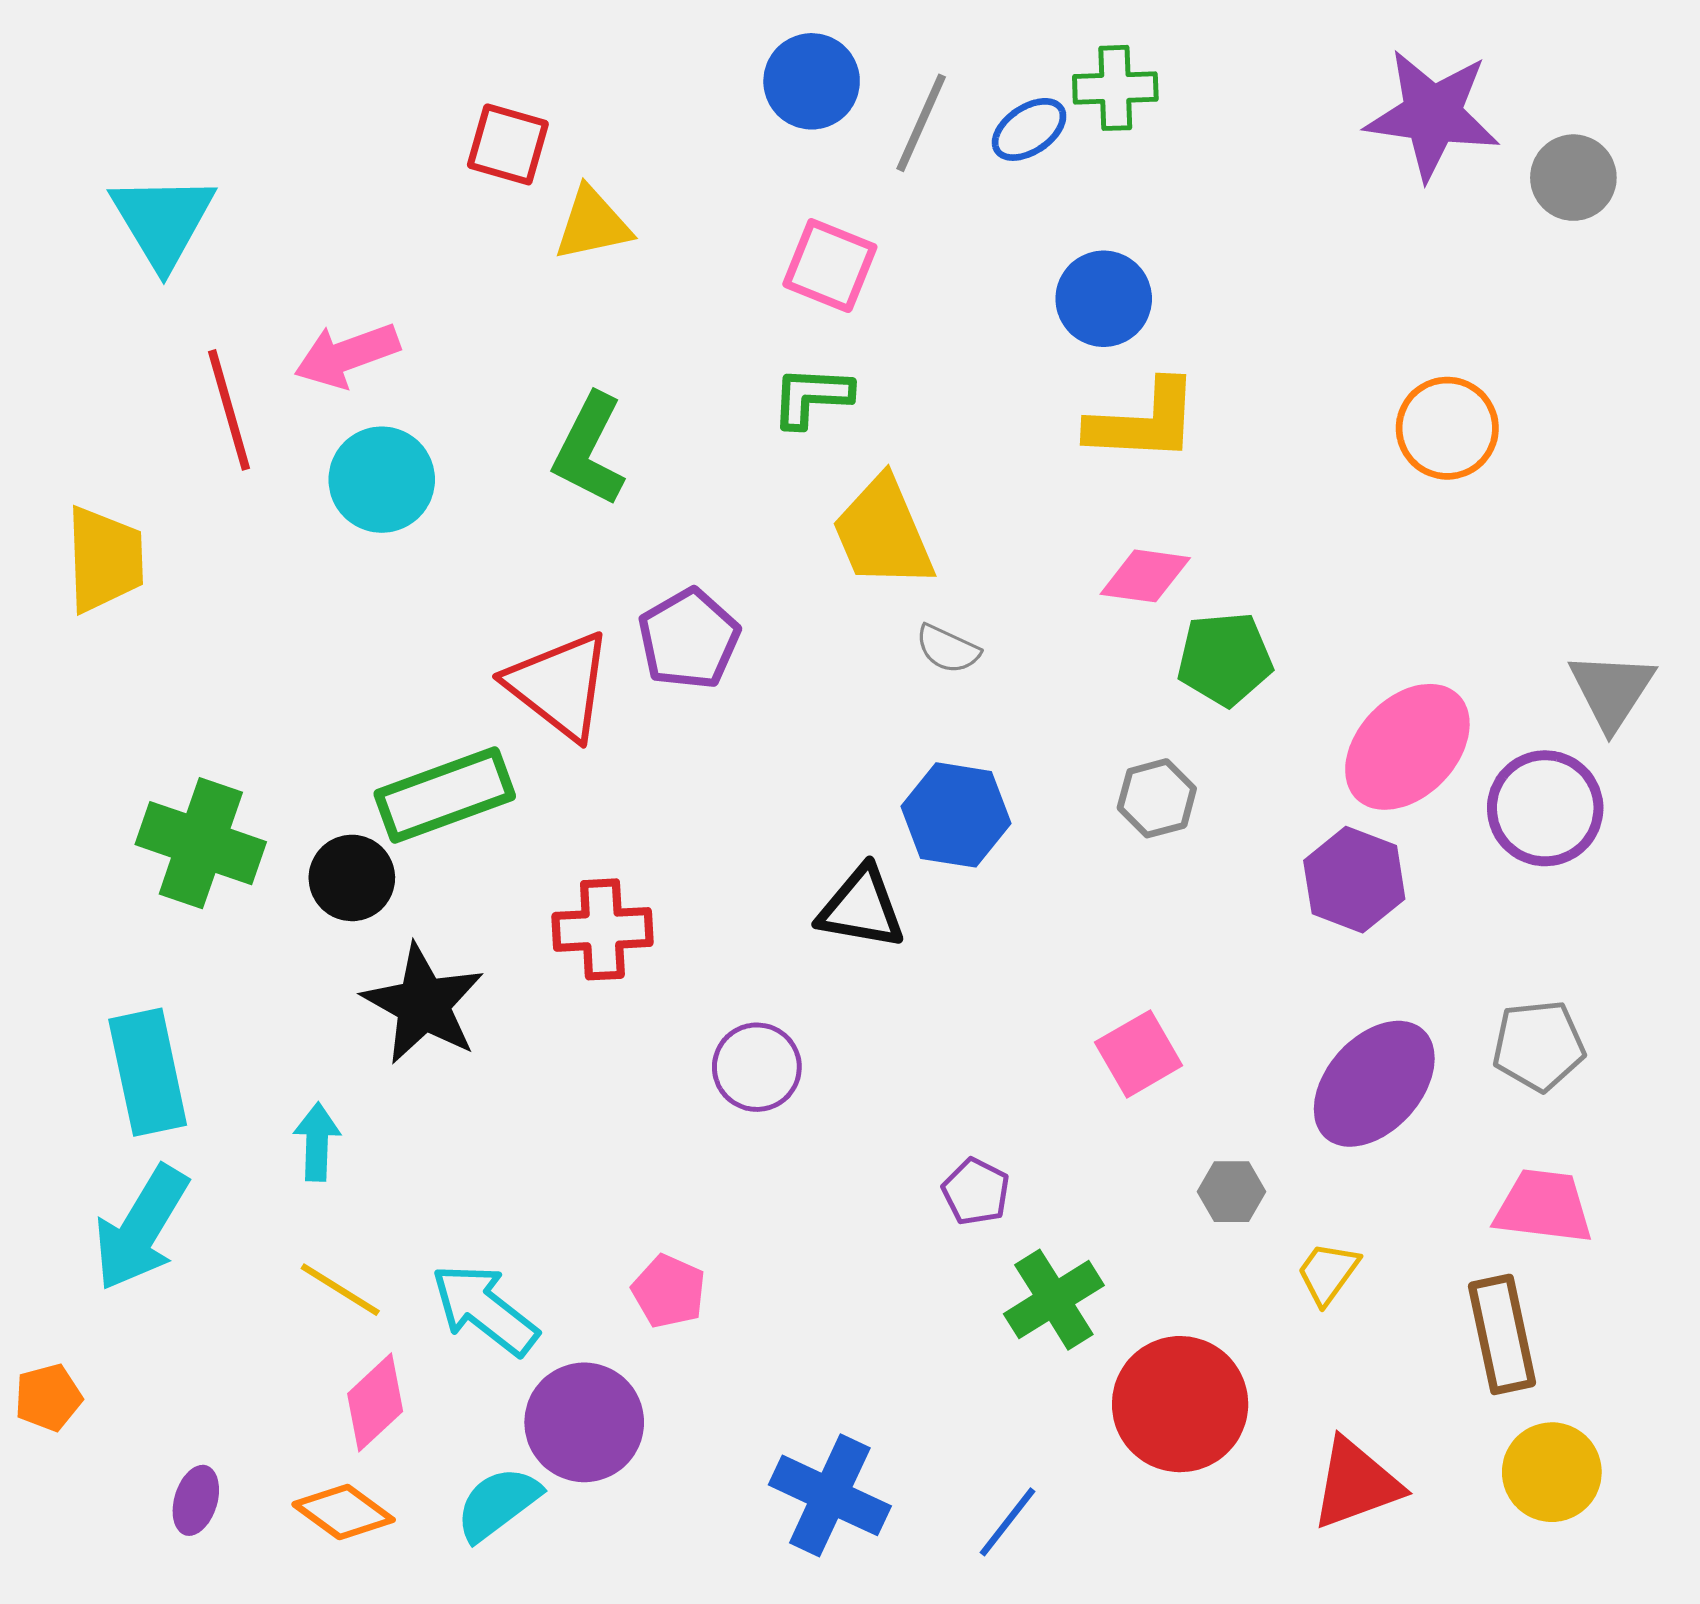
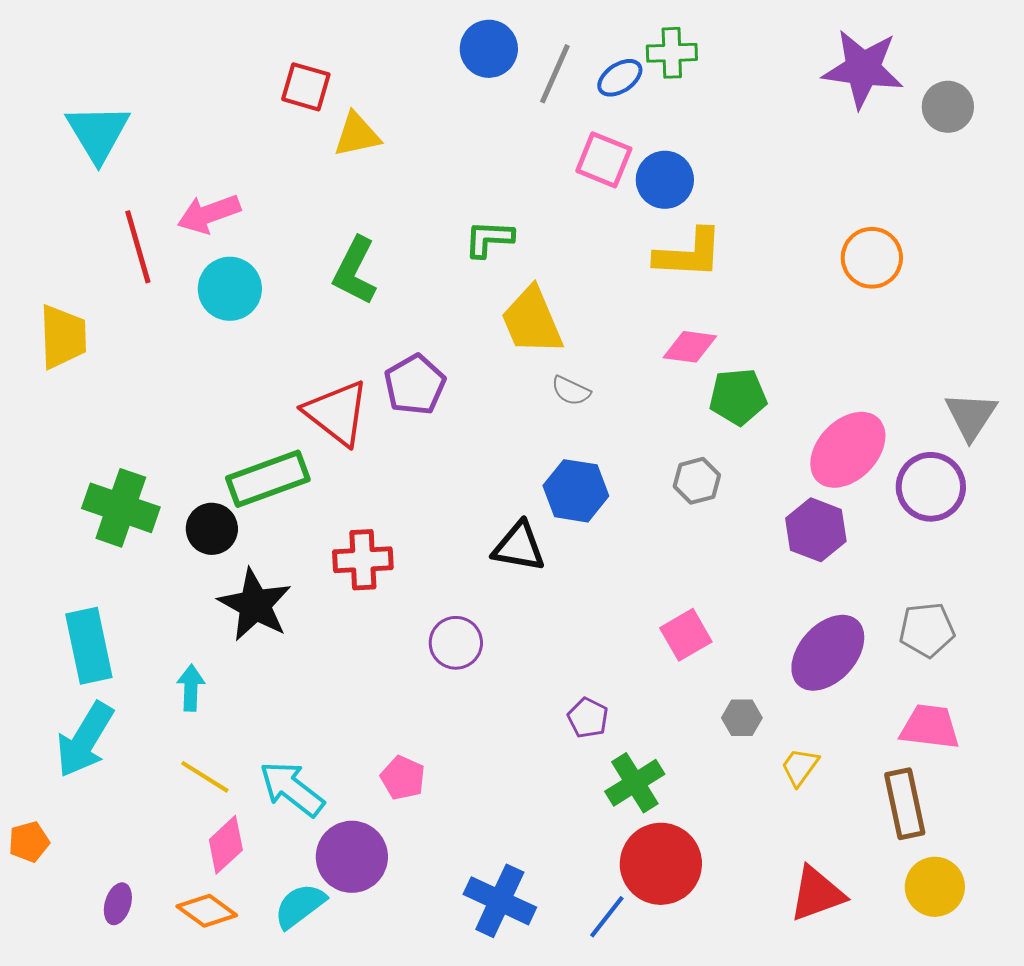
pink square: (830, 266) -> (604, 160), moved
red circle: (1180, 1404) -> (661, 864), moved

